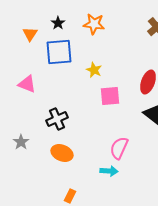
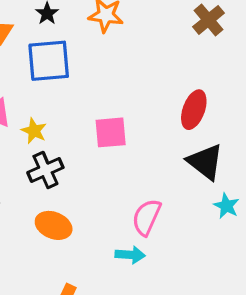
yellow star: (94, 70) -> (34, 131), moved
pink square: (110, 96) -> (111, 132), moved

